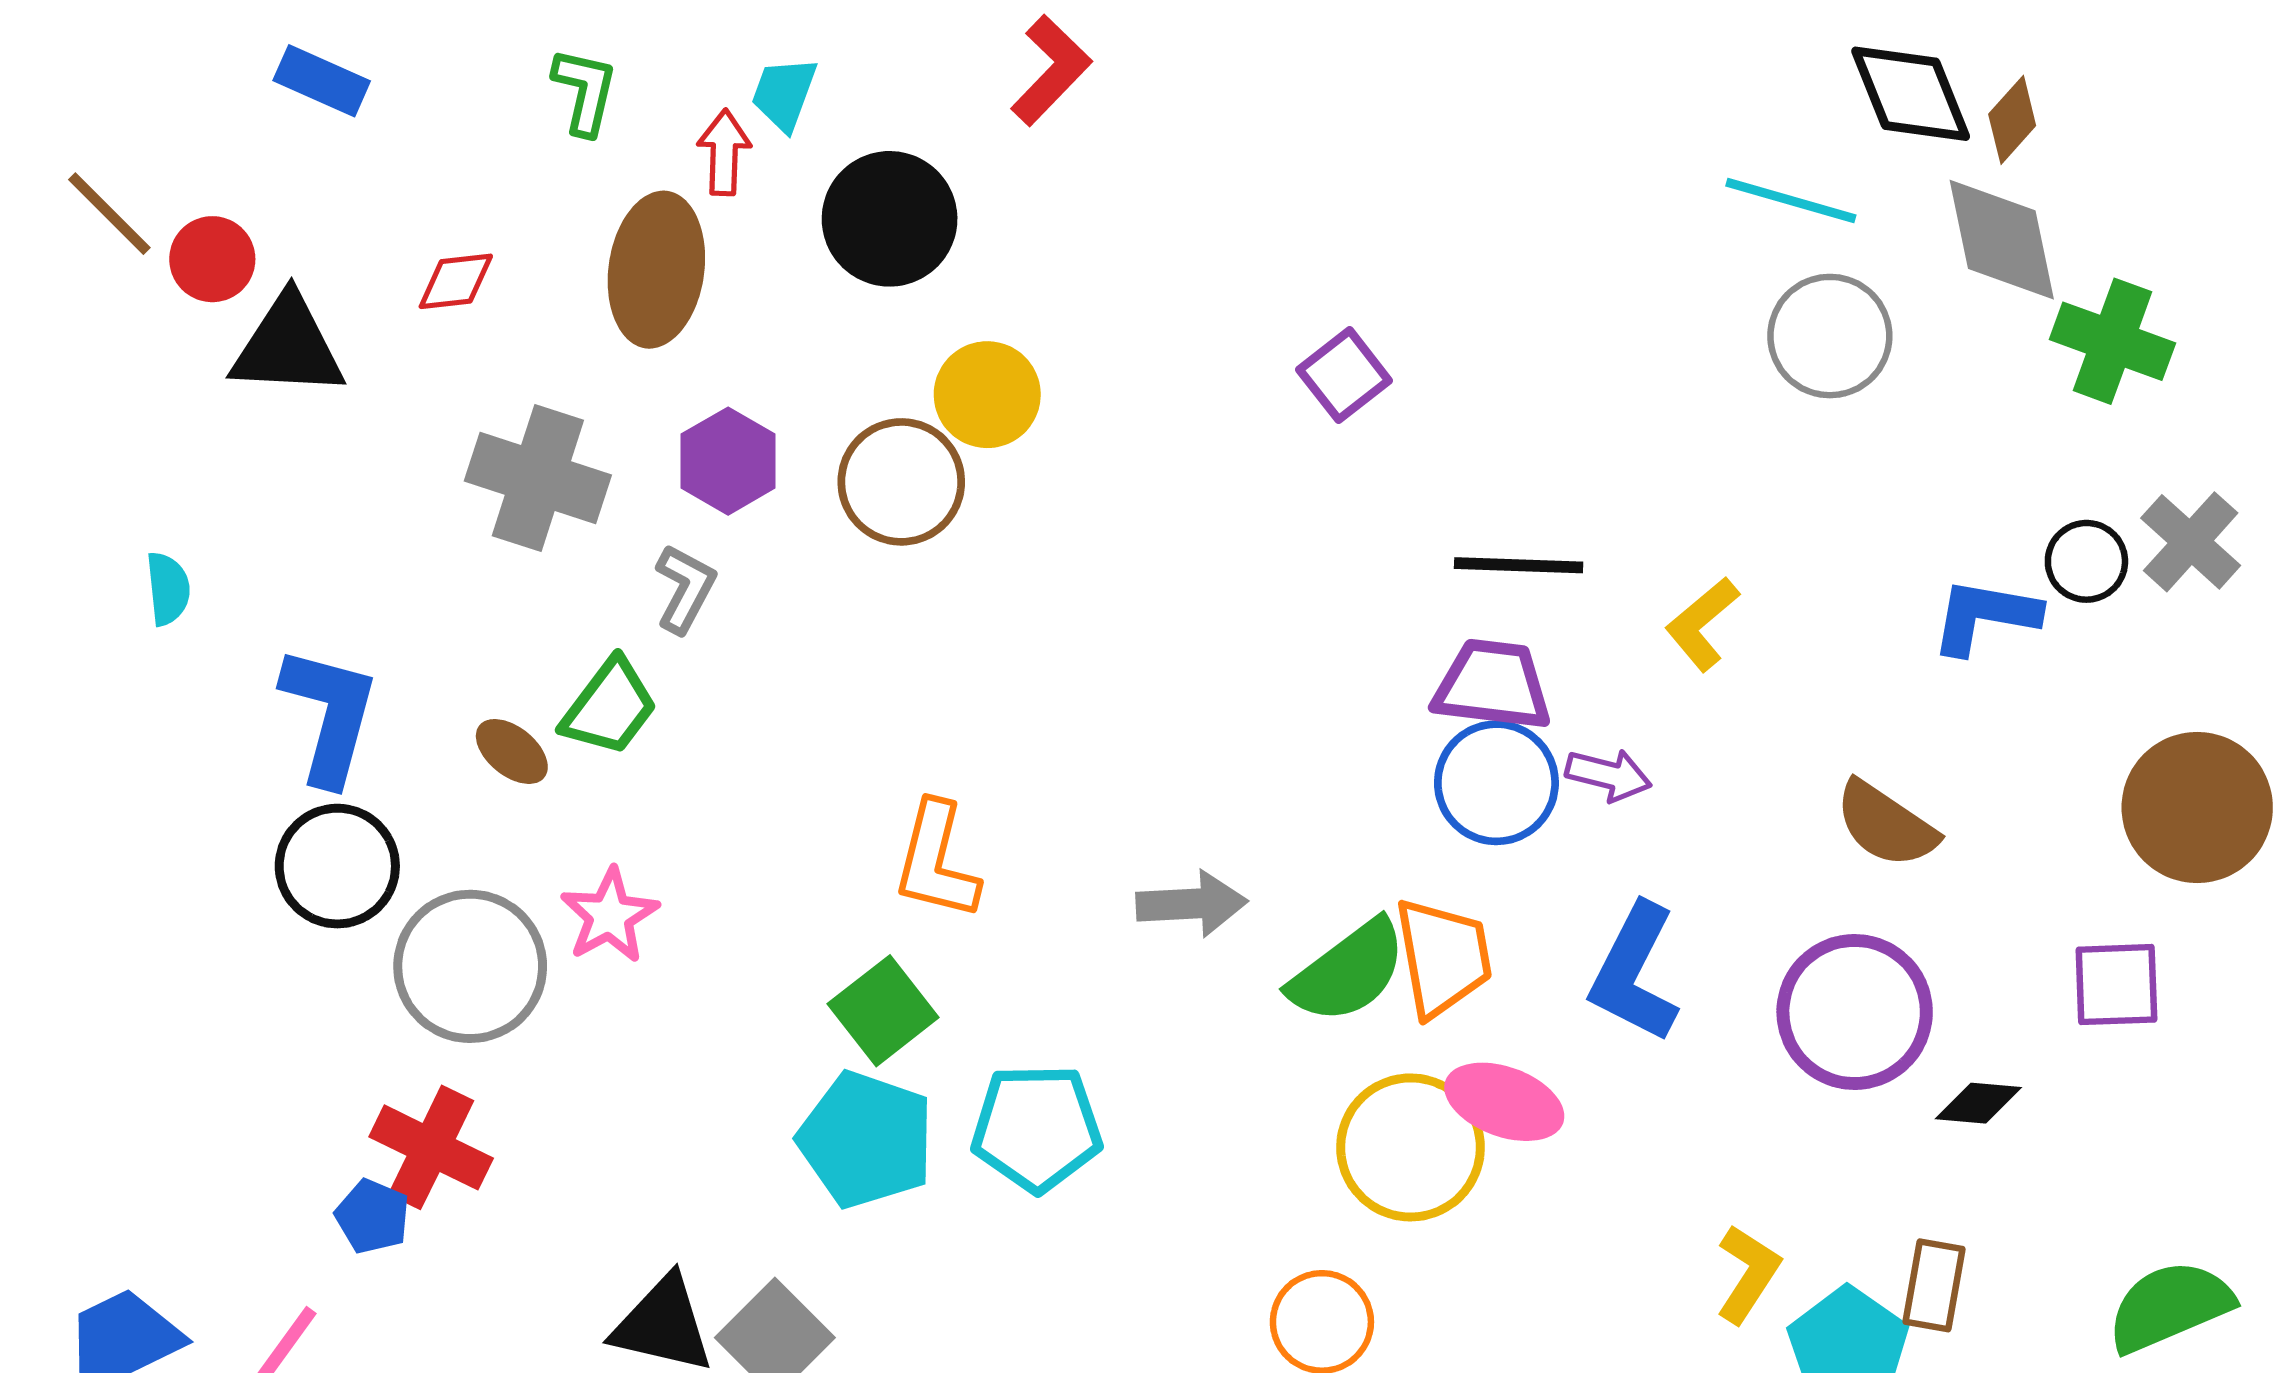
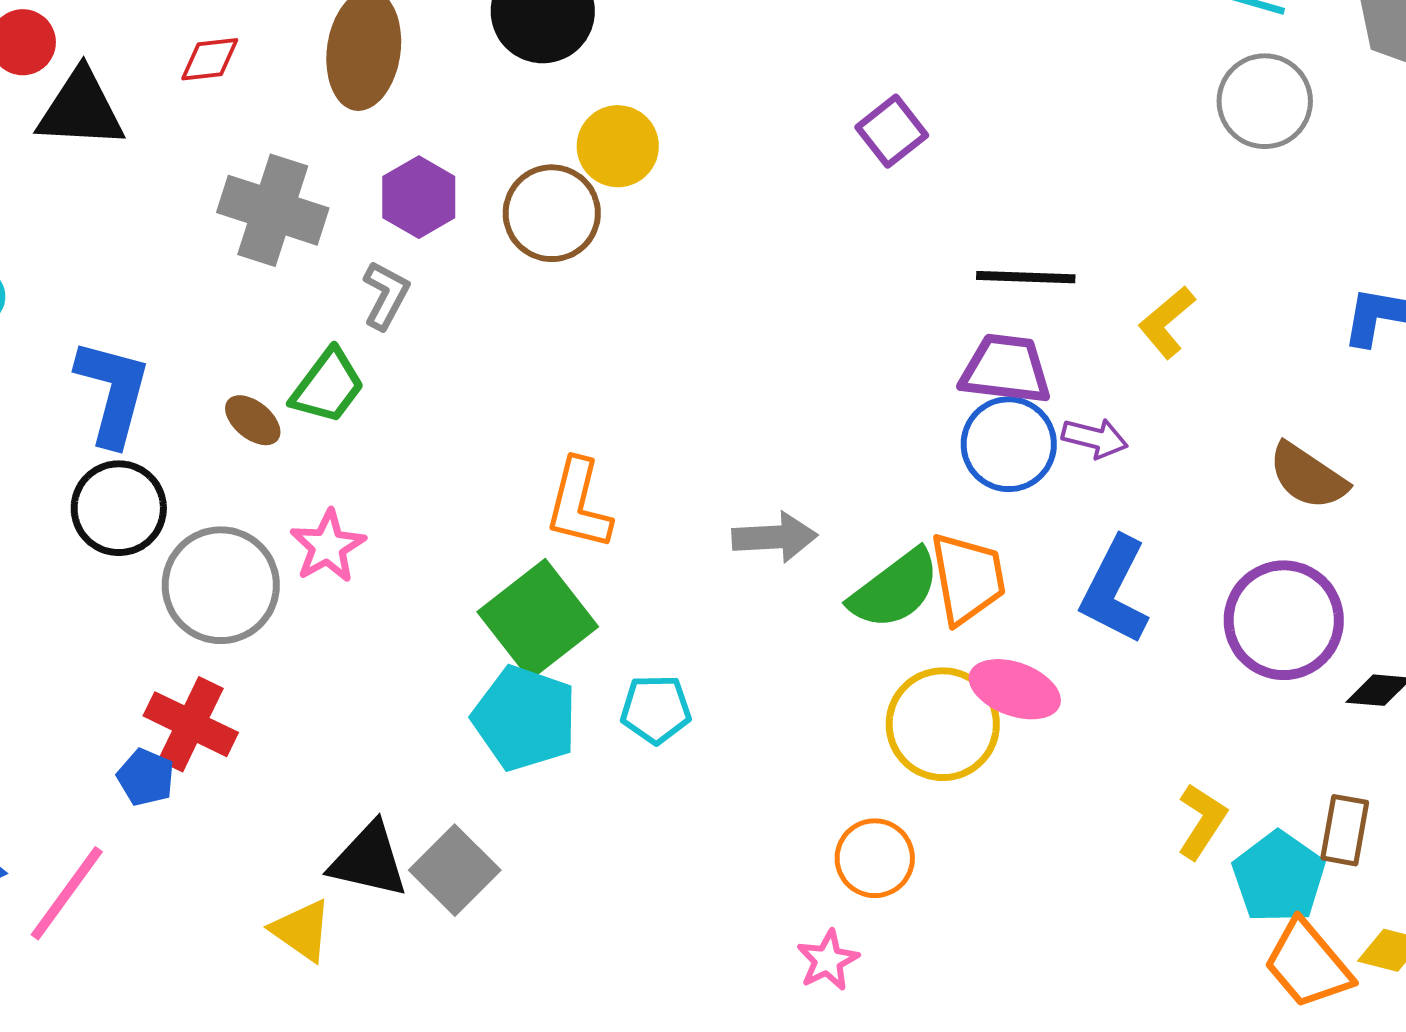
green square: (883, 1011) -> (538, 619), size x1.4
cyan pentagon: (1037, 1128) -> (656, 709), size x0.7

